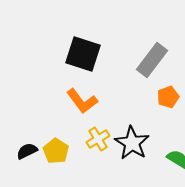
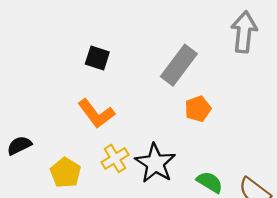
black square: (83, 54) -> (97, 58), size x0.6
black semicircle: (27, 151) -> (19, 145), moved

